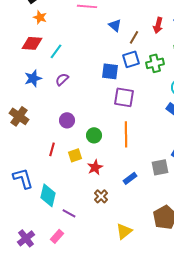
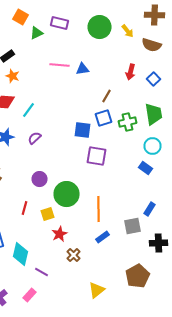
blue triangle: (115, 25) -> (82, 69), moved, turned -48
red arrow: (158, 25) -> (130, 72), moved
orange line: (126, 134) -> (98, 209), moved
green circle: (94, 135) -> (66, 194), size x1.6
red star: (95, 167) -> (60, 234), moved

